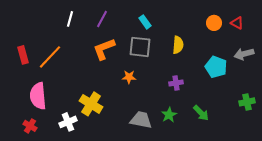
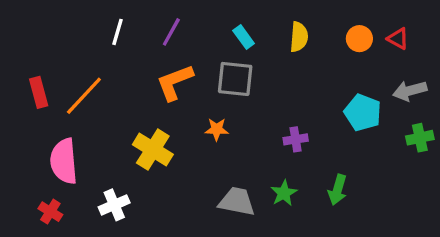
yellow semicircle: (178, 45) -> (299, 37), moved
green cross: (247, 102) -> (420, 138), moved
yellow cross: (91, 104) -> (153, 149), moved
green arrow: (201, 113) -> (338, 190), turned 60

